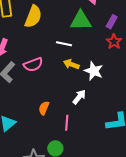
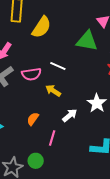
white line: (64, 44) -> (58, 66), moved
yellow arrow: (71, 64) -> (53, 91), moved
white star: (94, 71) -> (97, 103), moved

